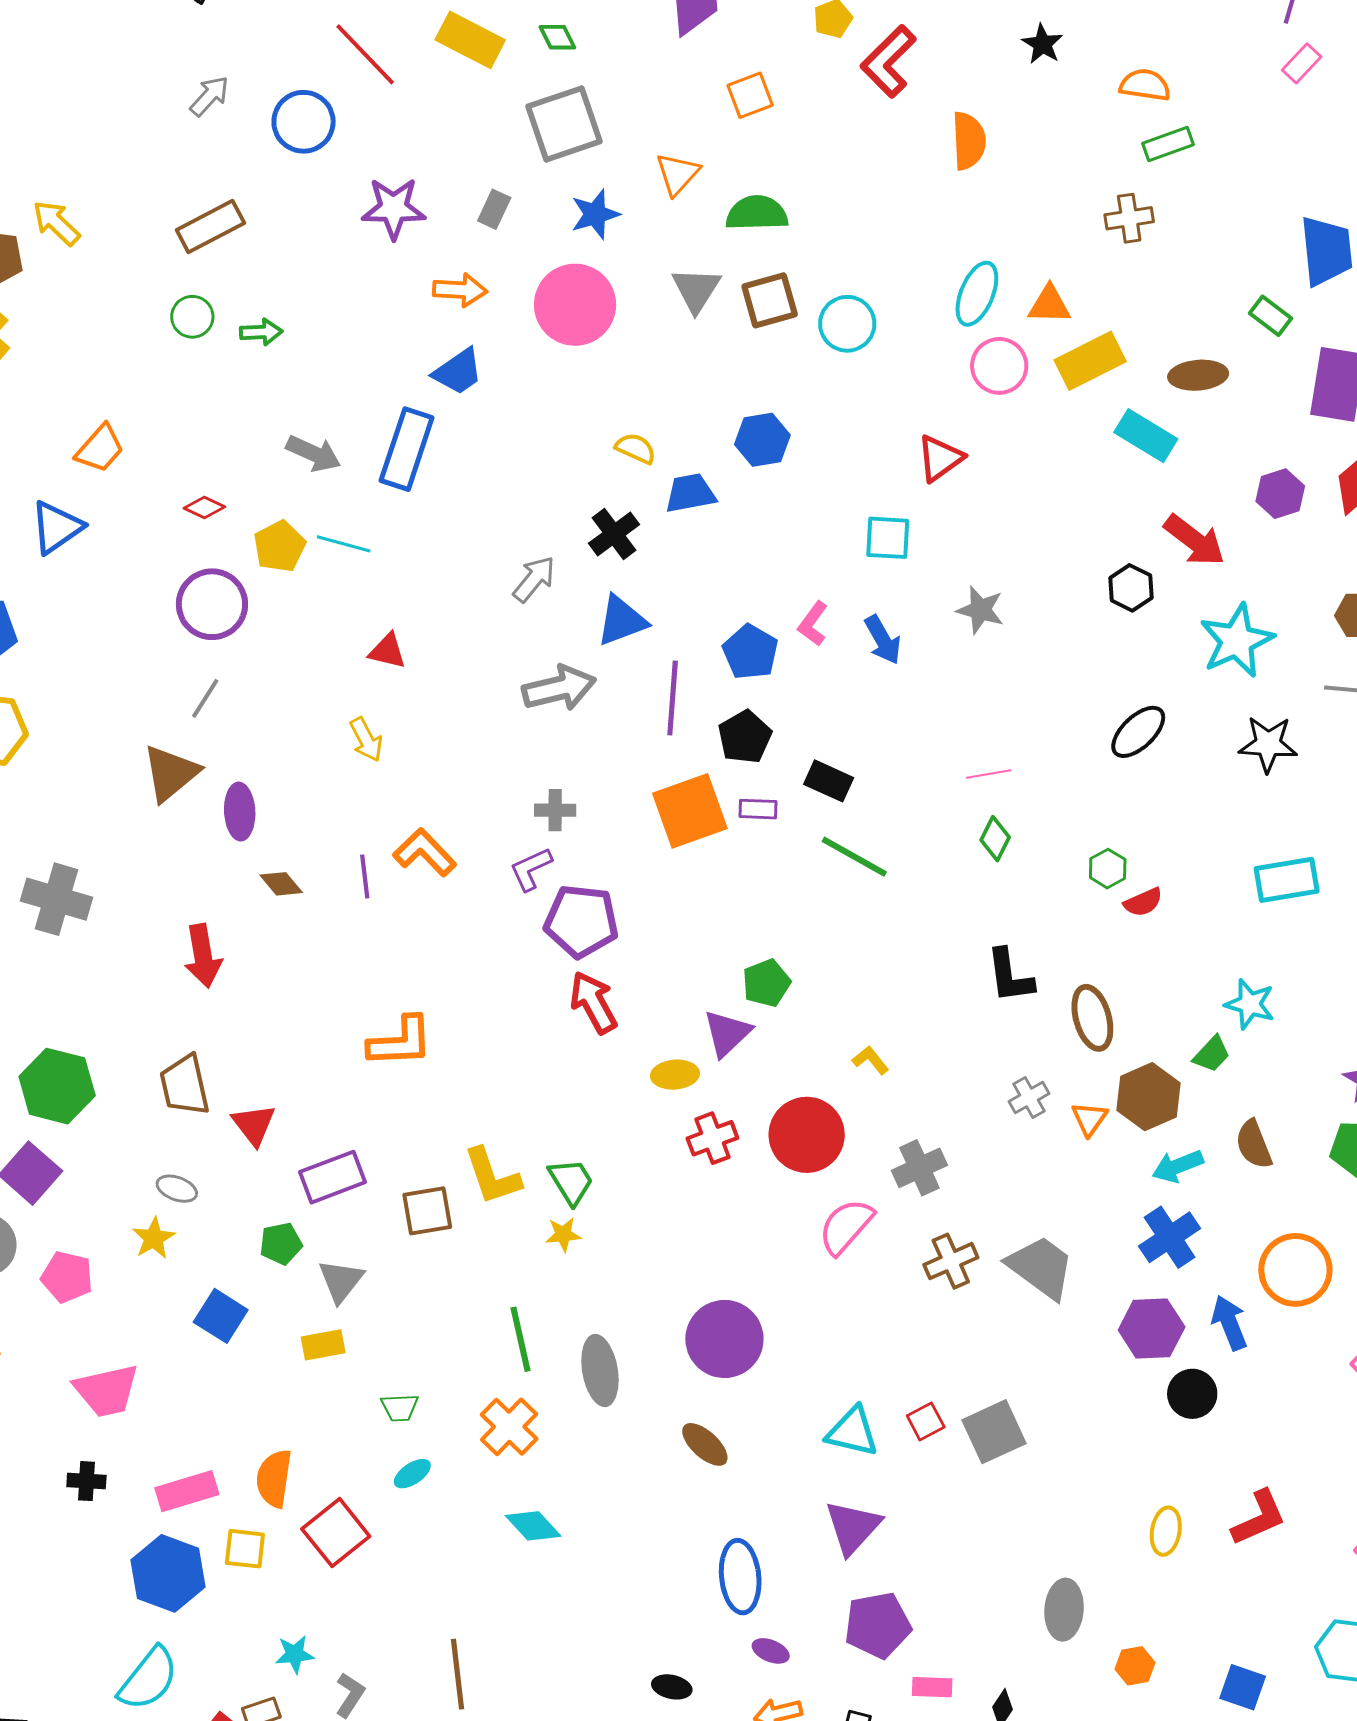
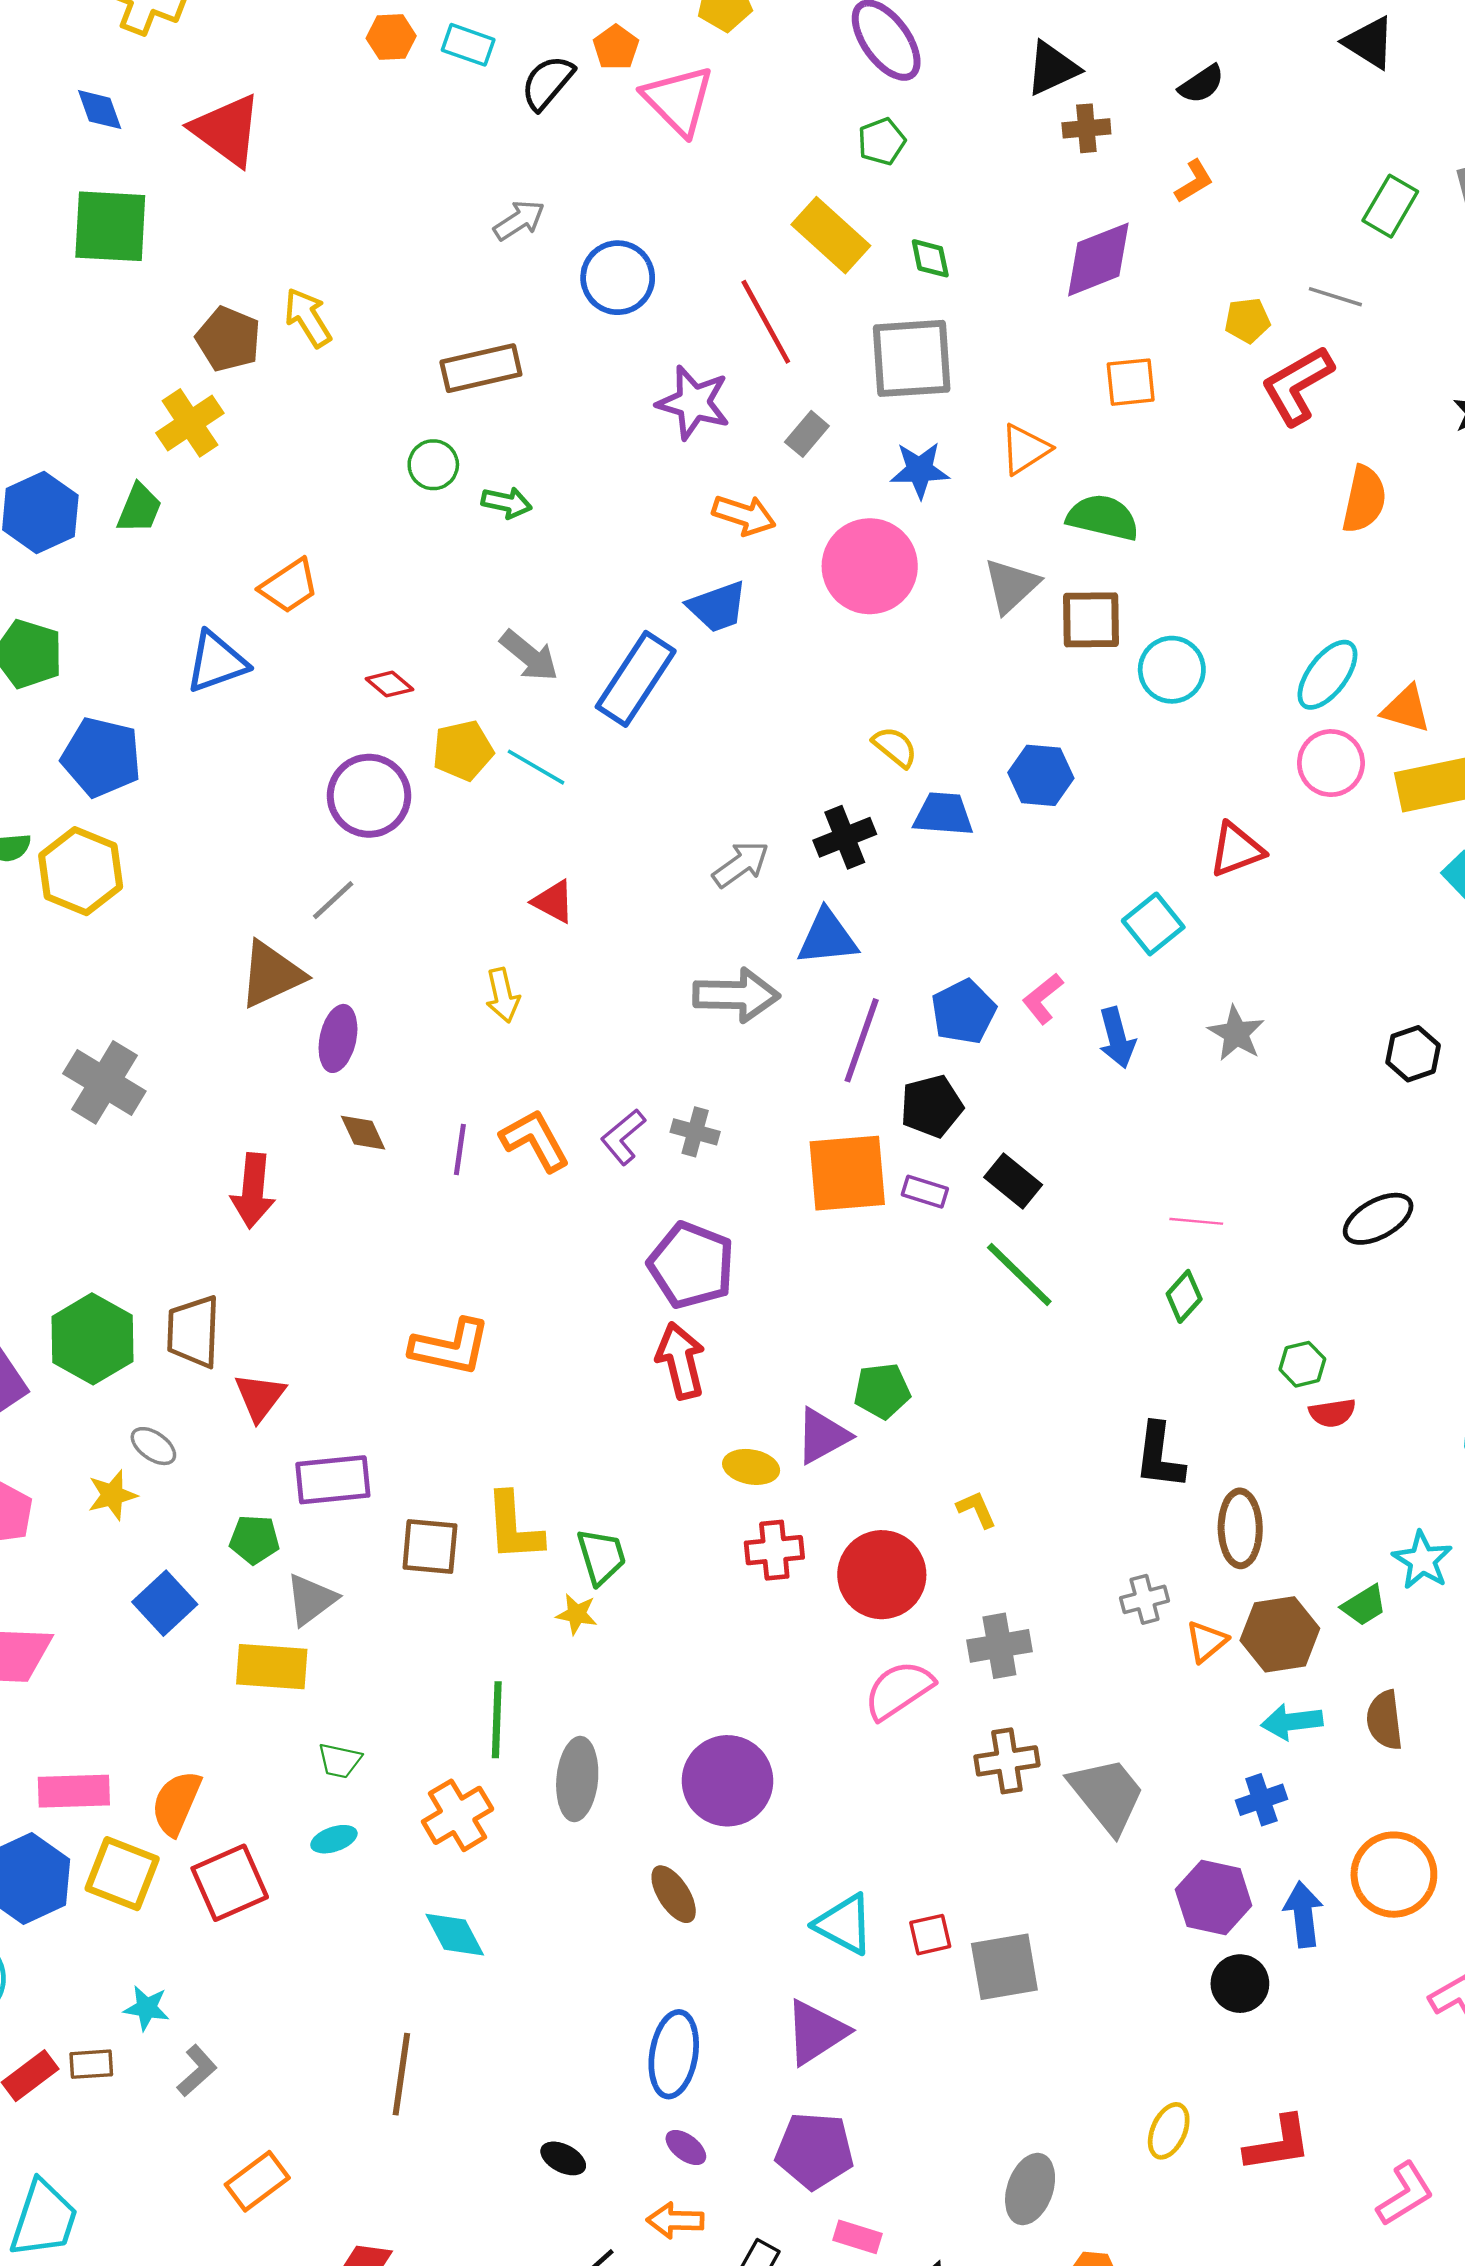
red line: (365, 54) -> (766, 322), moved
cyan square: (888, 538) -> (1153, 924), turned 33
purple L-shape: (531, 869) -> (623, 1137), moved, turned -30
green hexagon: (57, 1086) -> (93, 1339), moved
blue cross: (1170, 1237) -> (1261, 1800), size x0.7
yellow rectangle: (323, 1345) -> (272, 1667), size x1.4
yellow square: (245, 1549) -> (122, 1874), size x1.4
brown line: (457, 1674) -> (401, 2074), moved

